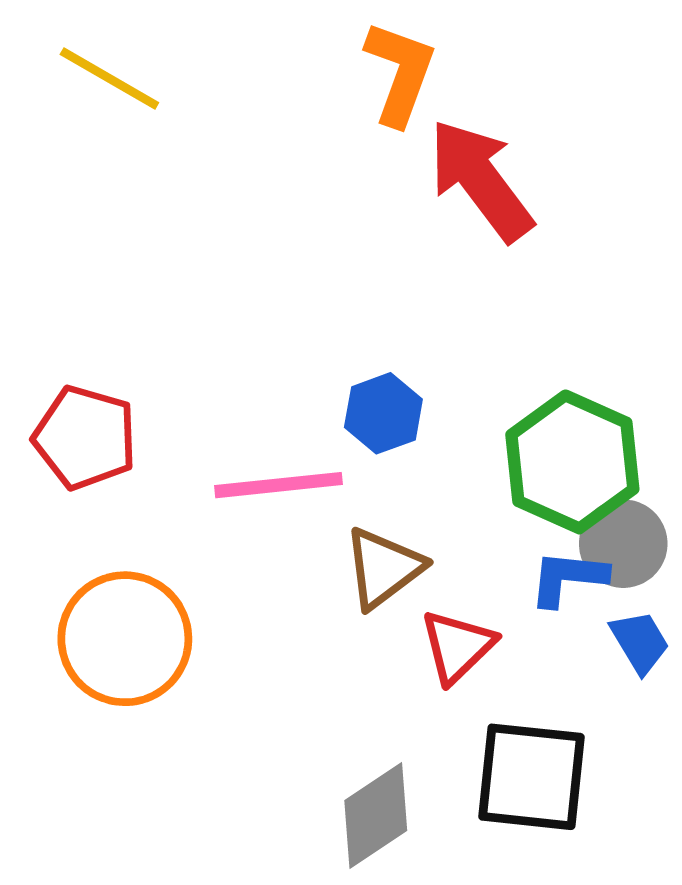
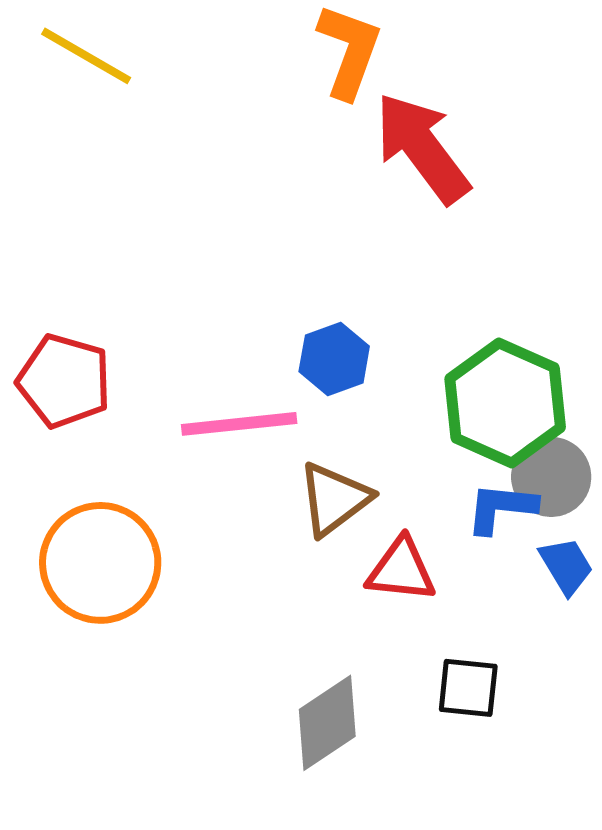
red triangle: (457, 646) -> (401, 570), turned 50
black square: (532, 777) -> (468, 688), size x0.6

